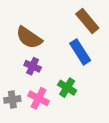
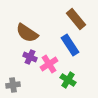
green cross: (67, 88) -> (68, 80), moved
pink cross: (39, 98) -> (49, 64), moved, turned 30

